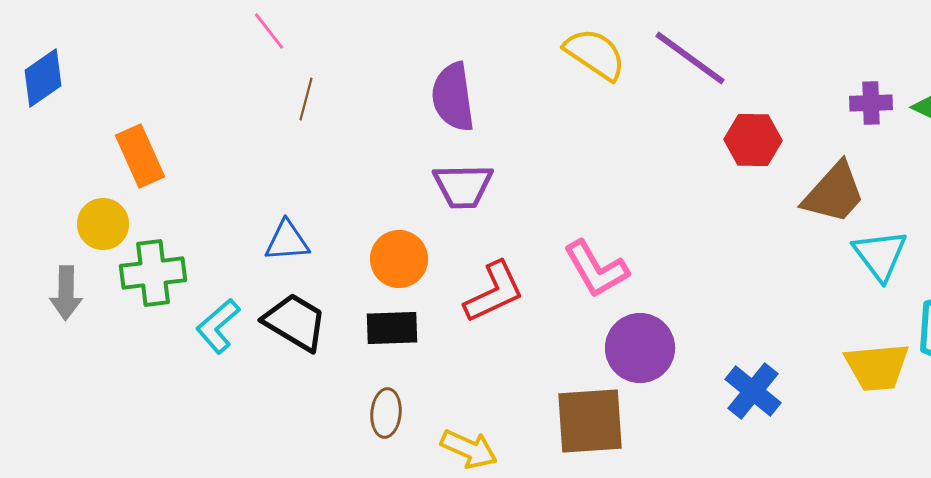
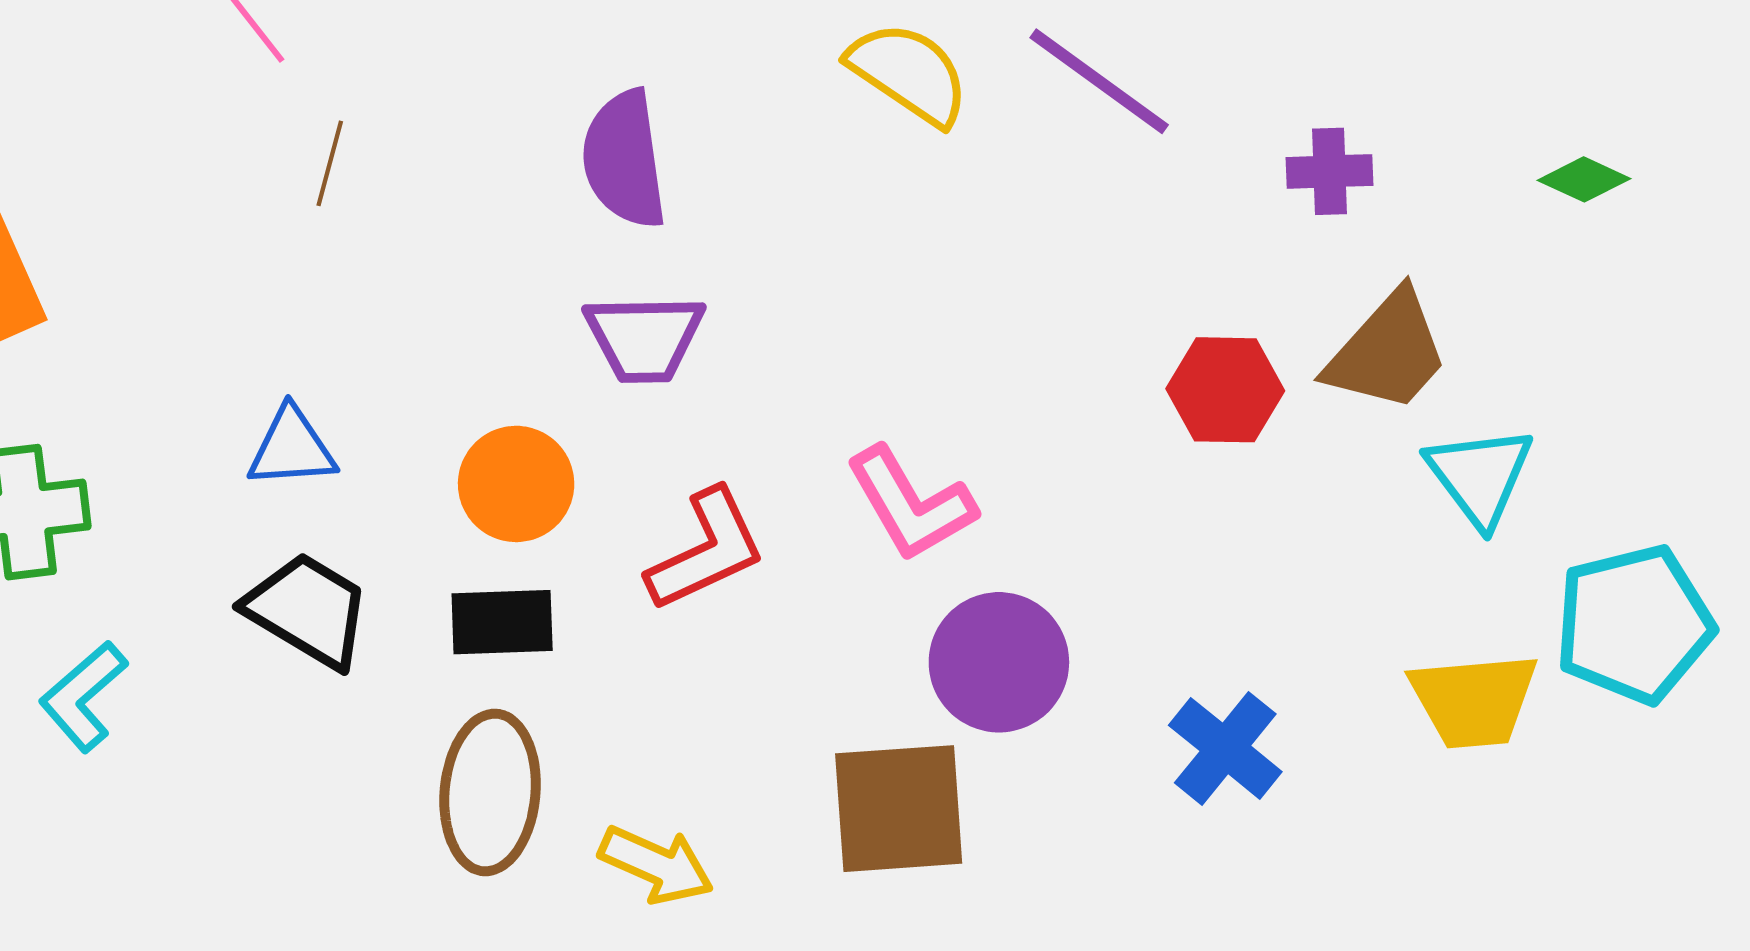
purple cross: (871, 103) -> (1329, 171), moved
red hexagon: (753, 140) -> (1225, 390), moved
cyan L-shape: (218, 326) -> (83, 696), moved
brown ellipse: (386, 413) -> (490, 792), size x1.6

